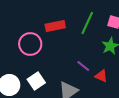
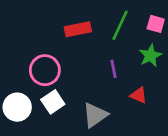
pink circle: (30, 44) -> (45, 70), moved
purple line: (83, 66) -> (113, 69), moved, turned 40

